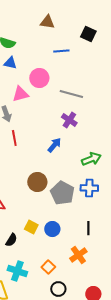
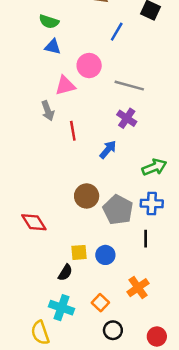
blue line: (61, 51) -> (117, 32), turned -56
red line: (14, 138) -> (73, 131), moved
yellow square: (31, 227) -> (79, 252), turned -32
black line: (88, 228) -> (146, 239), moved
black semicircle: (11, 240) -> (65, 273), moved

